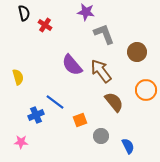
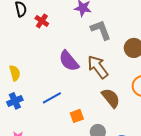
blue line: (55, 102) -> (52, 98), turned -66
blue cross: (36, 115) -> (15, 101), moved

